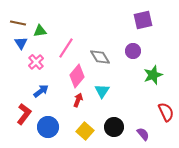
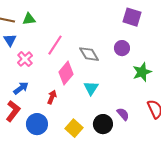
purple square: (143, 20) -> (132, 17), turned 30
green triangle: (40, 31) -> (29, 19), moved
blue arrow: (41, 91) -> (21, 88), moved
red arrow: (78, 100) -> (52, 97), moved
purple semicircle: (143, 134) -> (123, 114), moved

